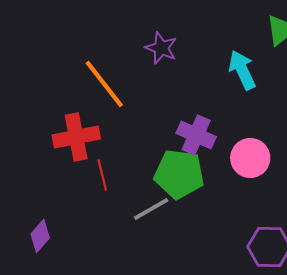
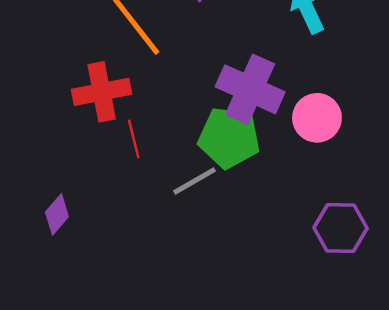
purple cross: (196, 135) -> (250, 89), size x1.4

